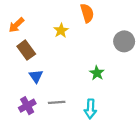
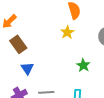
yellow star: (61, 30) -> (67, 32), moved

